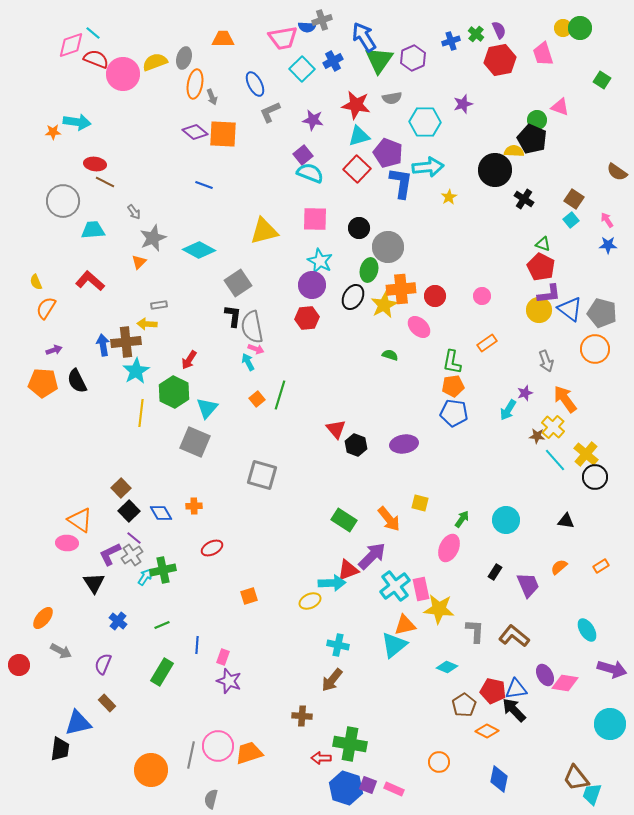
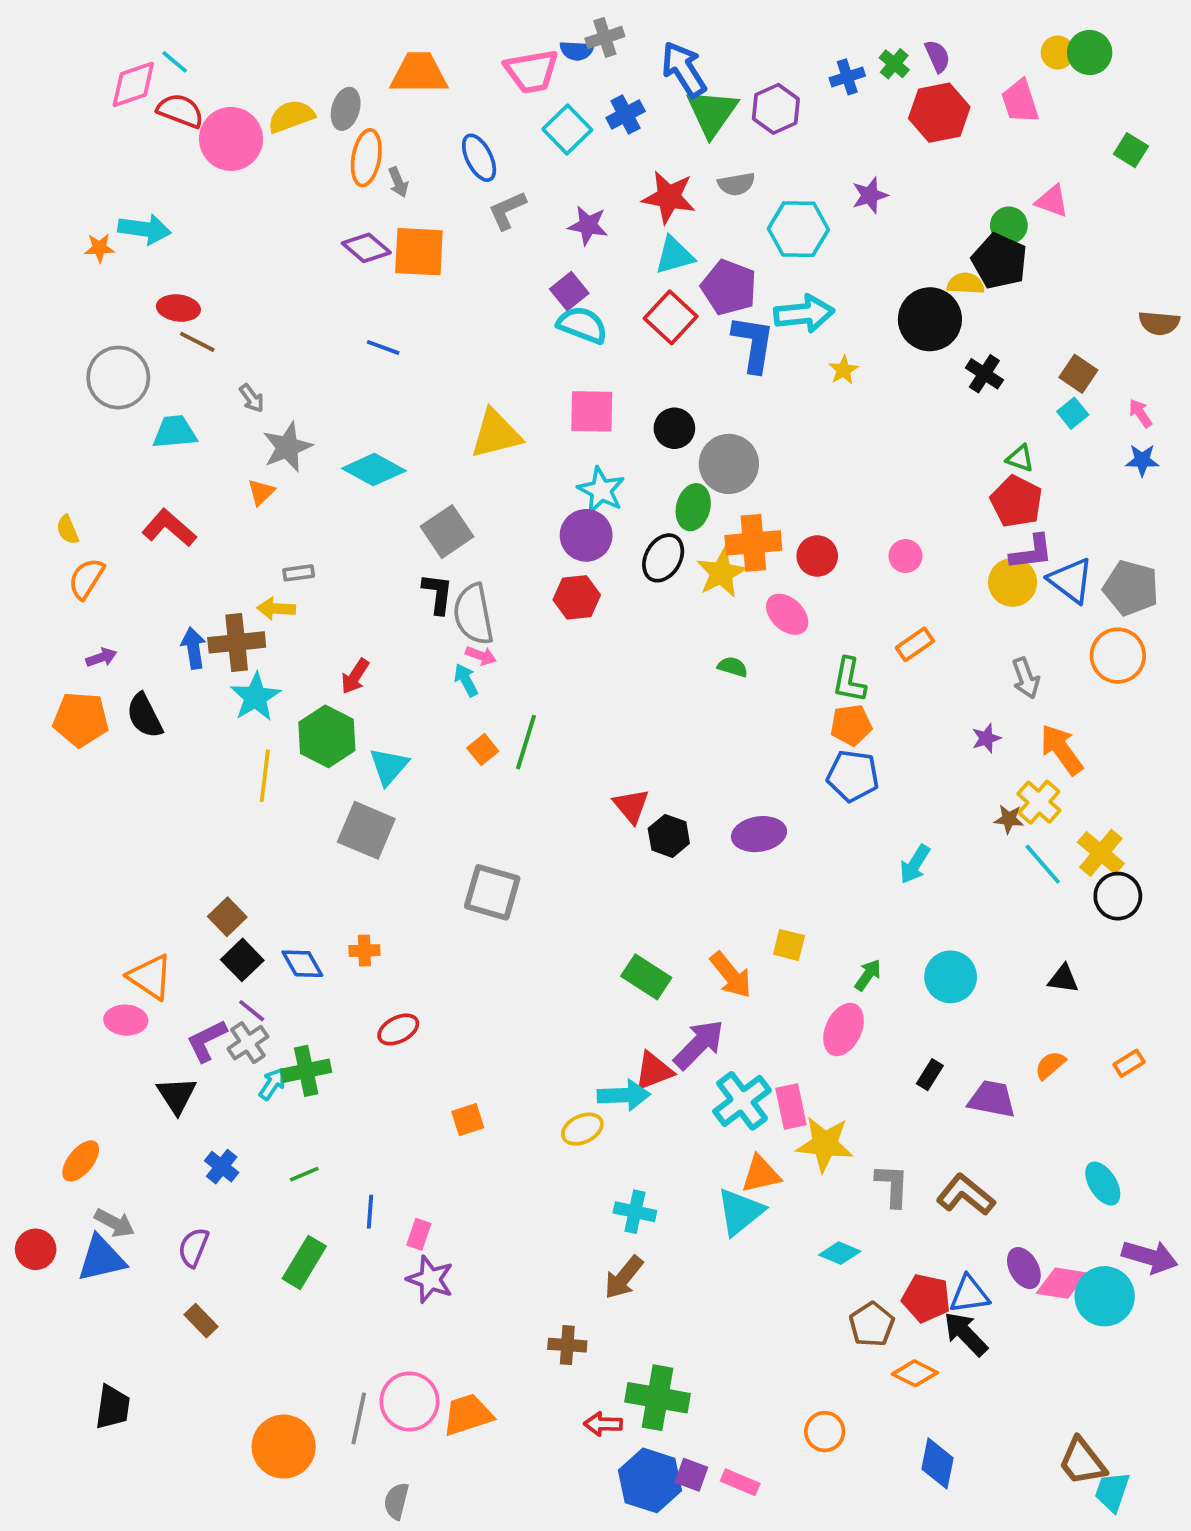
orange trapezoid: (223, 39) -> (419, 73), size x1.4
brown semicircle: (617, 172) -> (1159, 323), turned -30
cyan arrow: (508, 410) -> (915, 864), moved
purple trapezoid: (528, 585) -> (992, 1099), turned -56
blue triangle: (78, 723) -> (101, 1259), moved
cyan circle: (610, 724) -> (1105, 1296), moved

